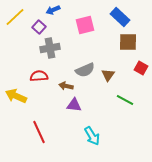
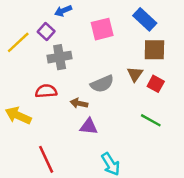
yellow line: (15, 17) -> (18, 42), moved
red square: (141, 68) -> (156, 84), moved
brown triangle: (108, 75) -> (135, 74), moved

